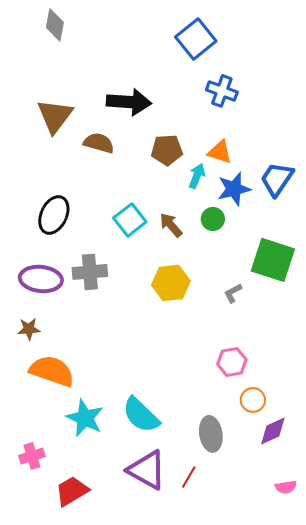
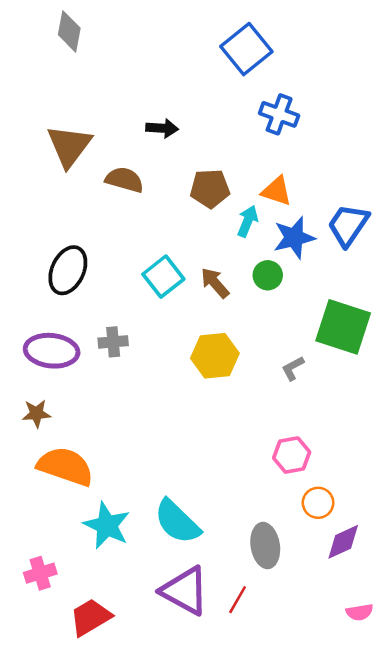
black arrow: (129, 102) -> (162, 128), size x0.6
gray cross: (90, 272) -> (113, 342), size x0.7

